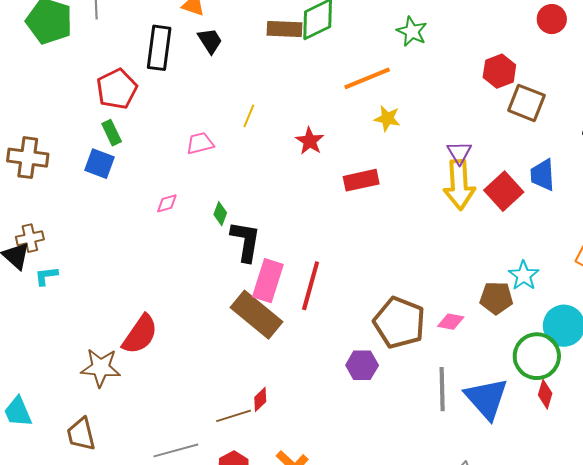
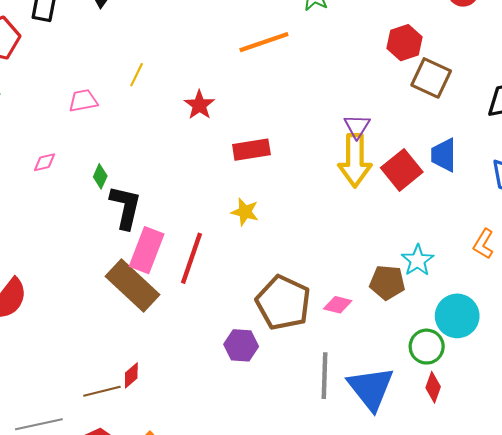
yellow star: (387, 118) -> (245, 212), moved
green circle: (537, 356) -> (427, 347), size x0.7

